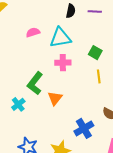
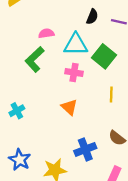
green square: (95, 53) -> (104, 56), moved, size x1.5
green L-shape: (35, 83) -> (35, 59), moved
orange triangle: (55, 98) -> (69, 107), moved, turned -35

